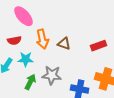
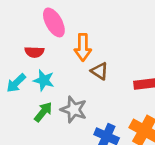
orange arrow: (42, 39) -> (83, 47), moved

